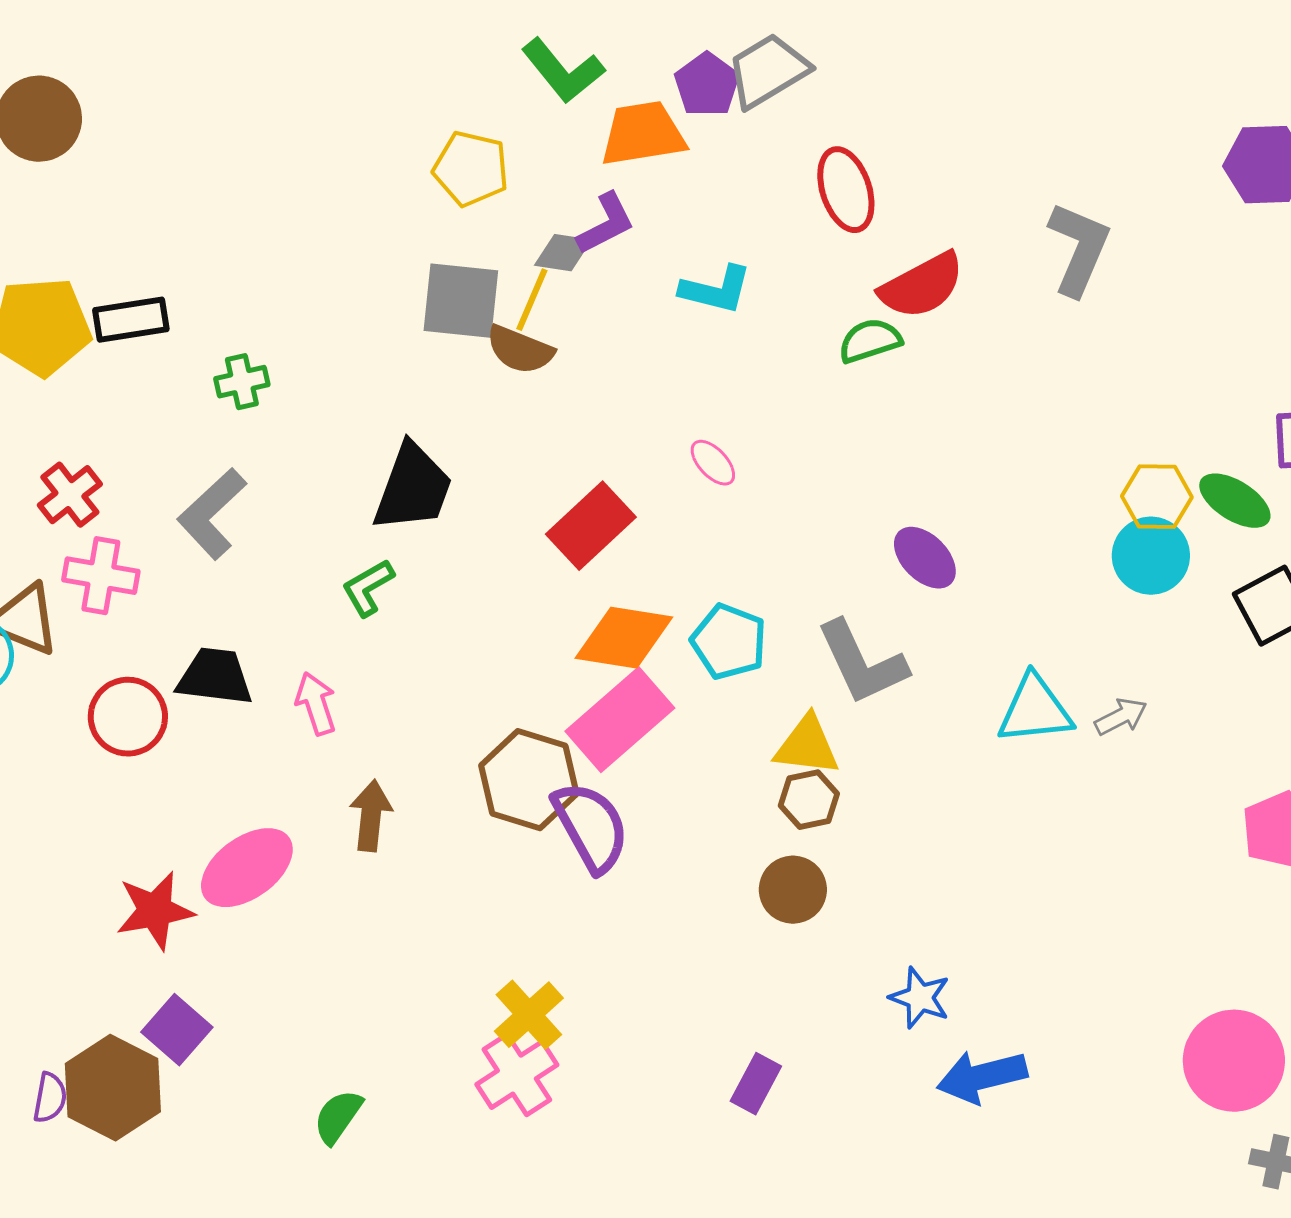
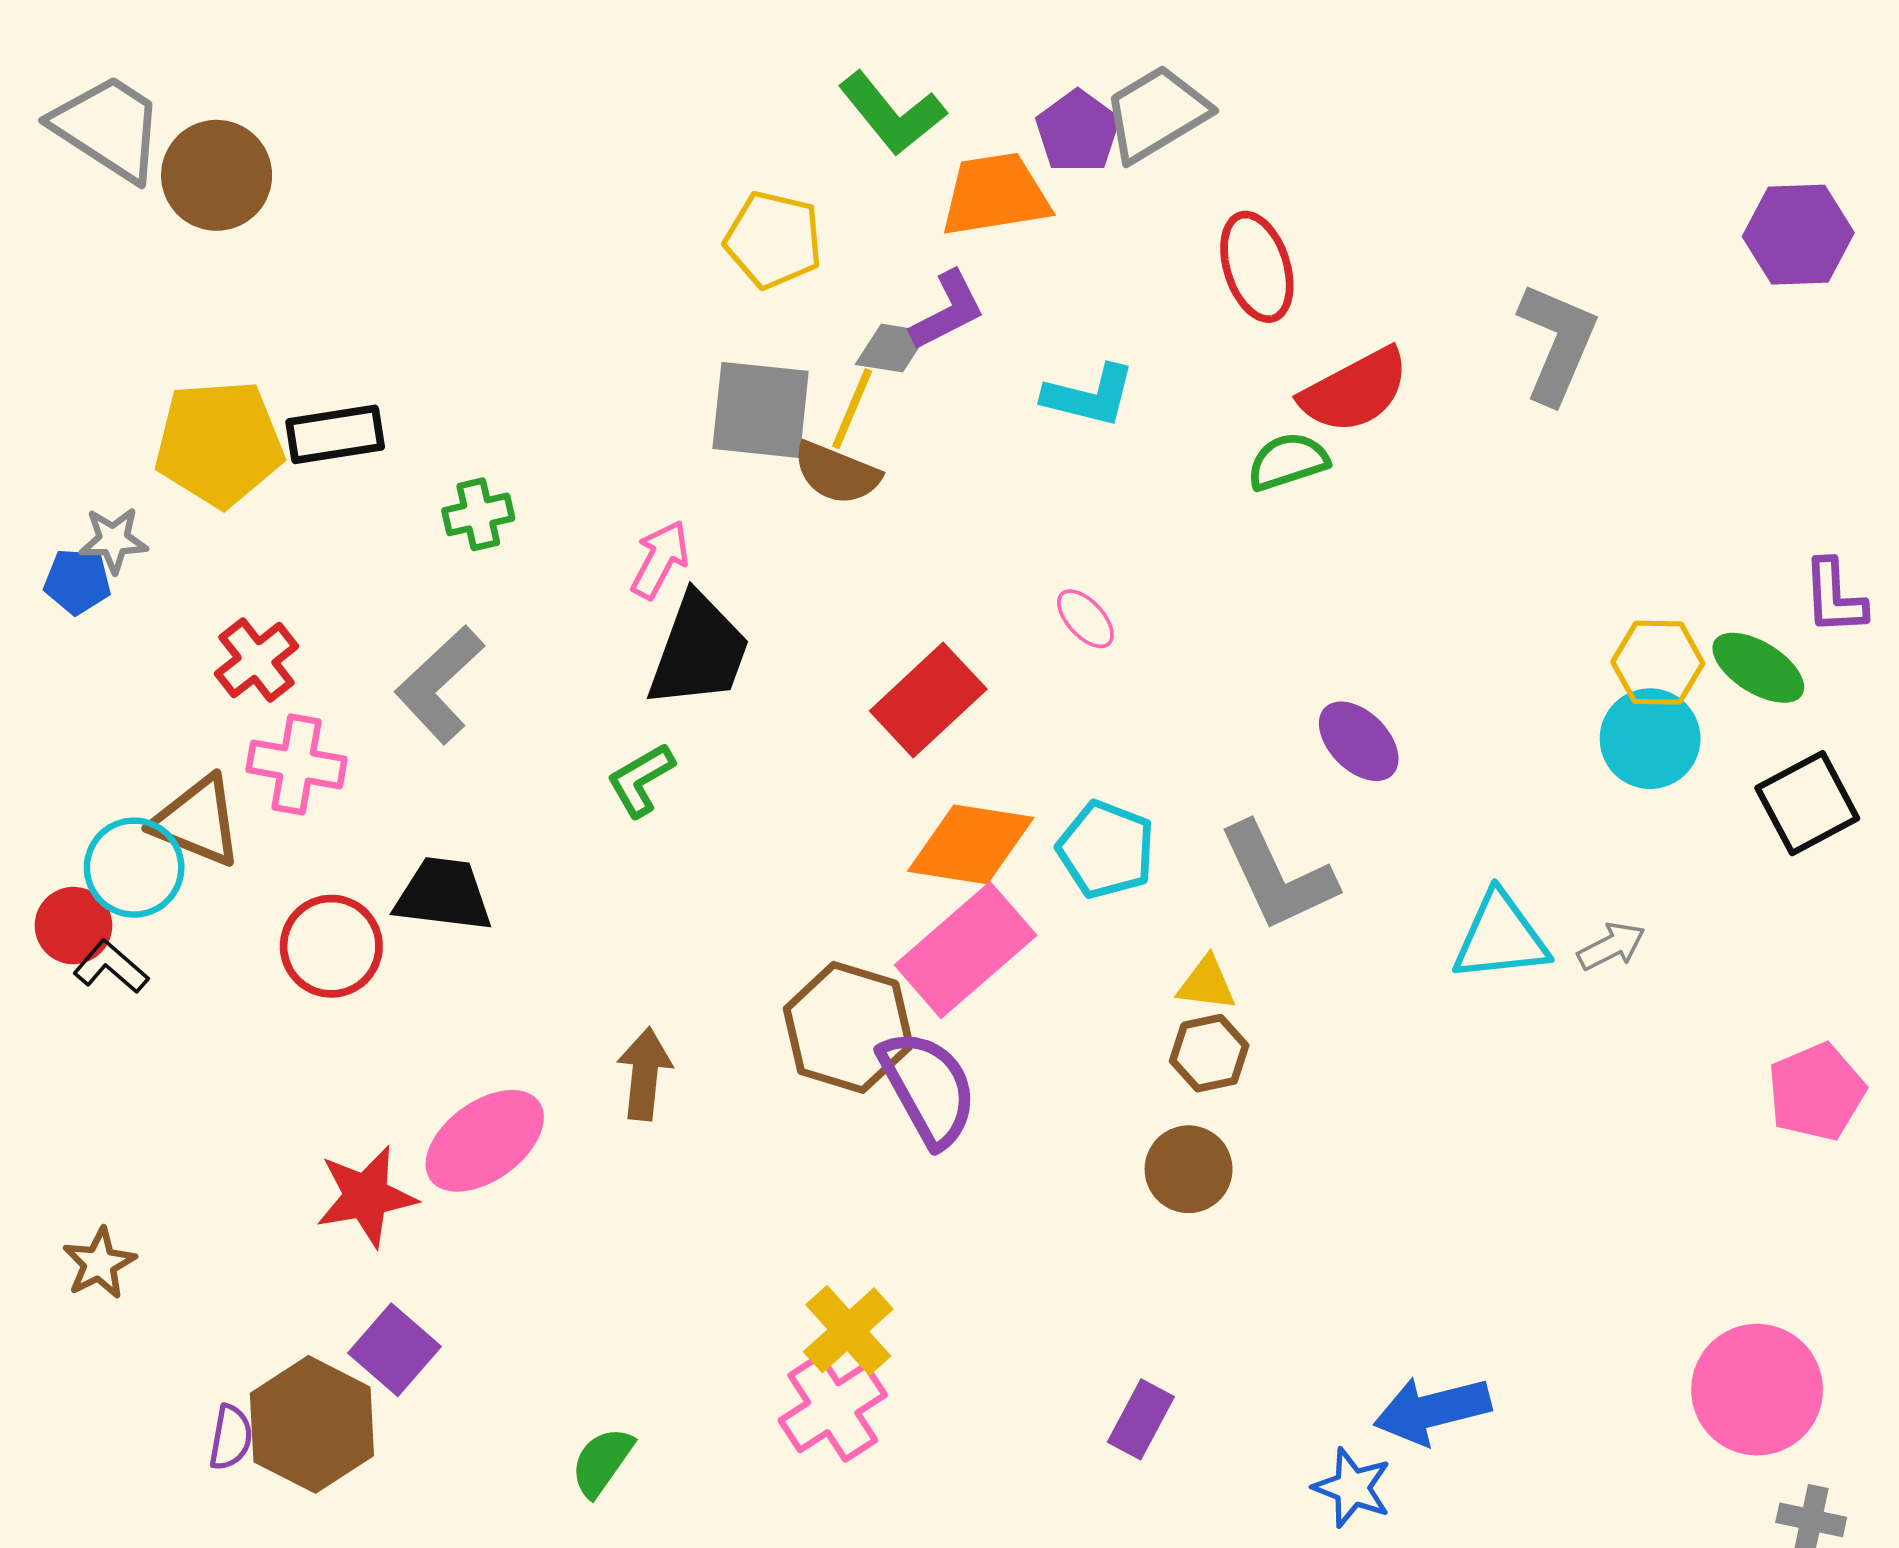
pink arrow: (316, 704) -> (660, 559), moved, turned 46
yellow triangle: (807, 746) -> (1207, 984), size x0.7
blue star: (920, 998) -> (1352, 1488), moved

